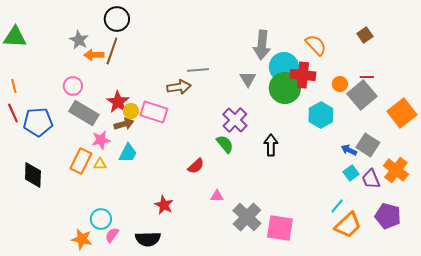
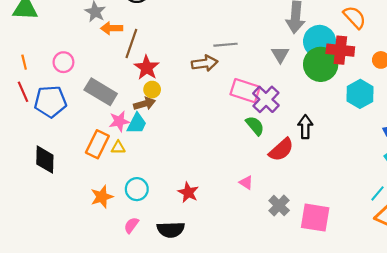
brown line: (112, 51) -> (131, 44), moved
pink circle: (73, 86) -> (63, 62), moved
red star: (118, 102) -> (147, 68), moved
pink rectangle: (154, 112) -> (245, 91), moved
cyan trapezoid: (128, 153) -> (137, 123), moved
red semicircle: (196, 166) -> (281, 150), moved, size x1.4
pink triangle: (217, 196) -> (246, 183), turned 32
gray cross: (247, 217) -> (279, 206), size x0.7
cyan circle: (101, 219) -> (137, 189), moved
orange star: (82, 239) -> (102, 197), moved, turned -30

